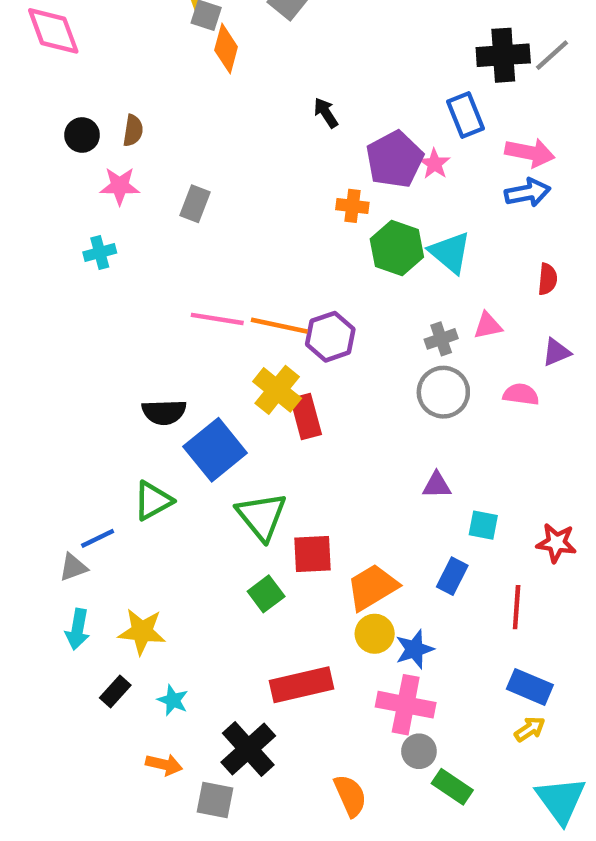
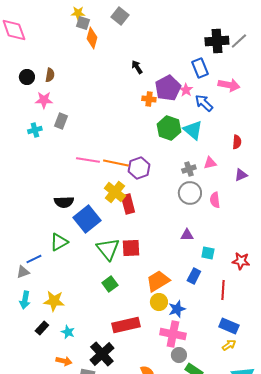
blue arrow: (528, 193) -> (204, 103), moved, turned -126
gray rectangle: (195, 204) -> (61, 121), moved
orange cross: (352, 206) -> (149, 99), moved
pink semicircle: (521, 394) -> (215, 200), moved, turned -105
red square: (313, 554) -> (131, 248), moved

